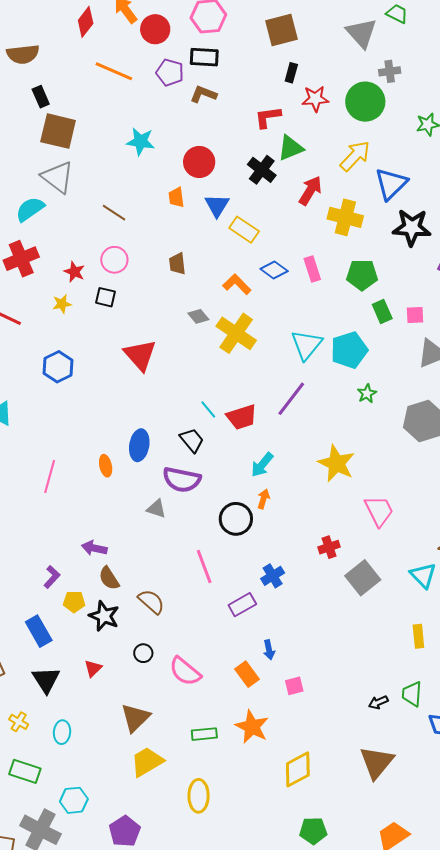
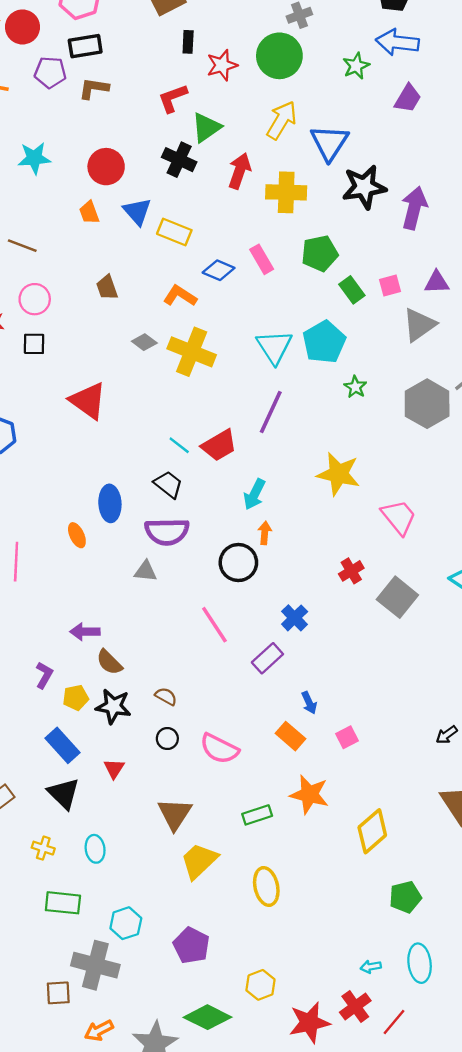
brown semicircle: (151, 602) -> (166, 696), moved, size x0.7
blue rectangle: (39, 631) -> (63, 745), moved

